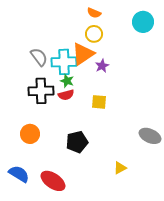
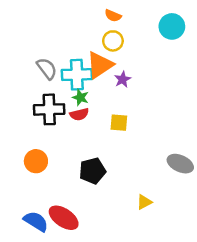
blue semicircle: (19, 174) -> (36, 221), moved

